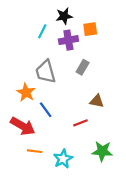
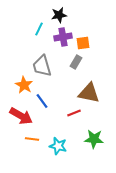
orange square: (90, 29) -> (83, 43), moved
brown triangle: (97, 101) -> (89, 93), size x1.6
cyan star: (63, 159) -> (58, 146), turned -30

